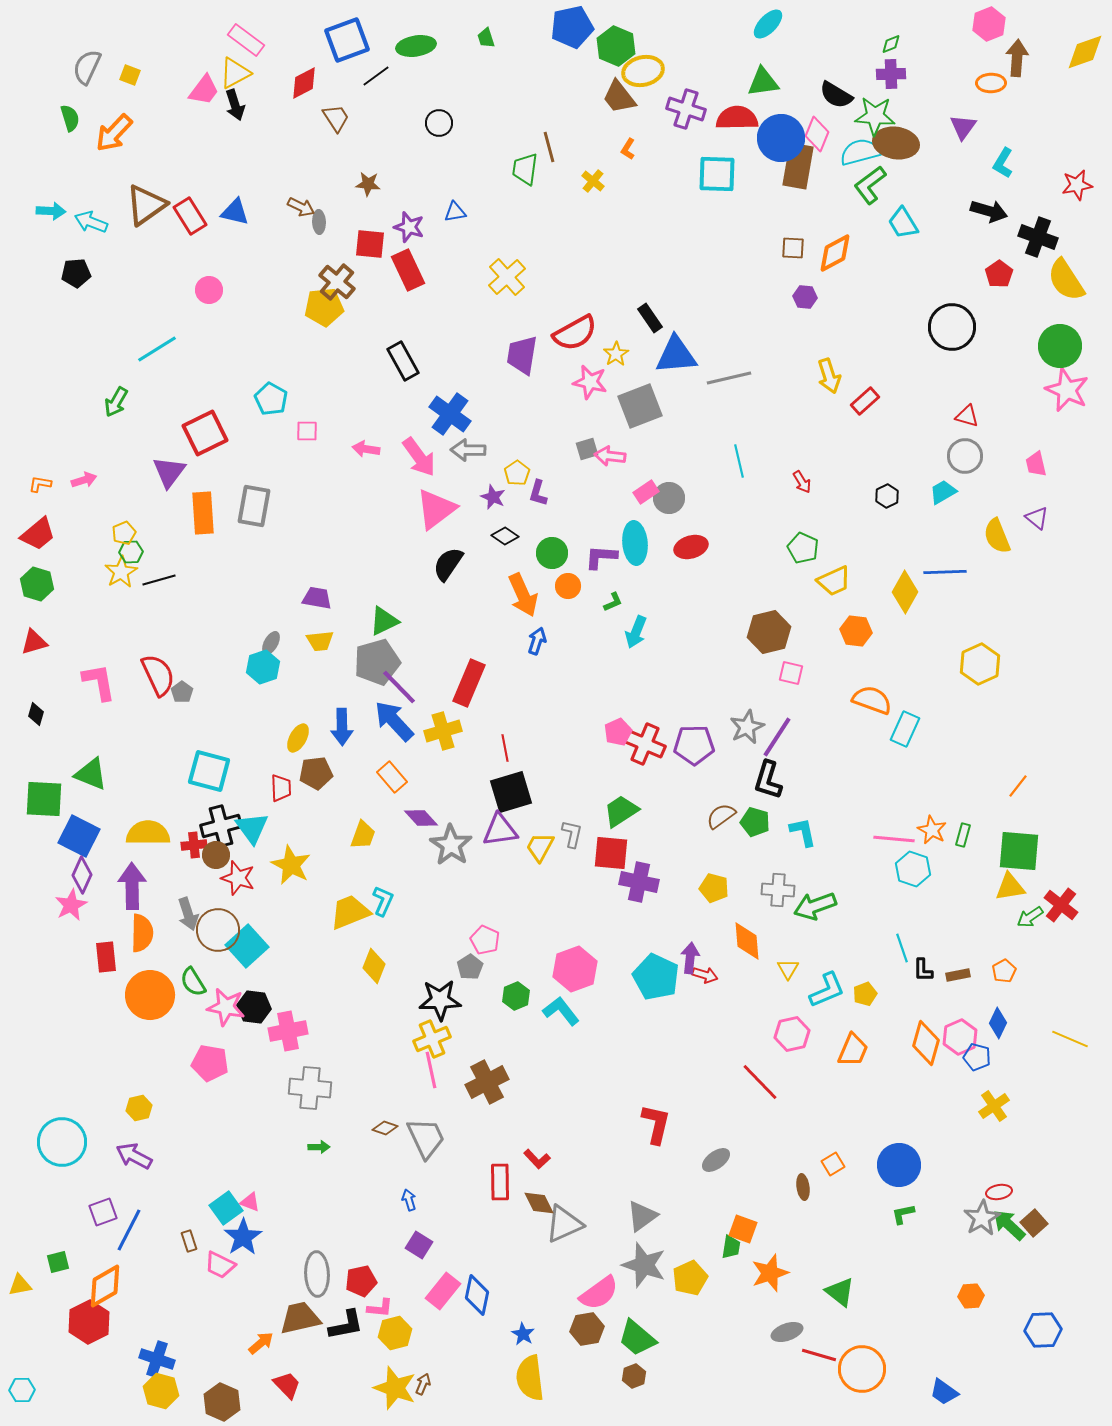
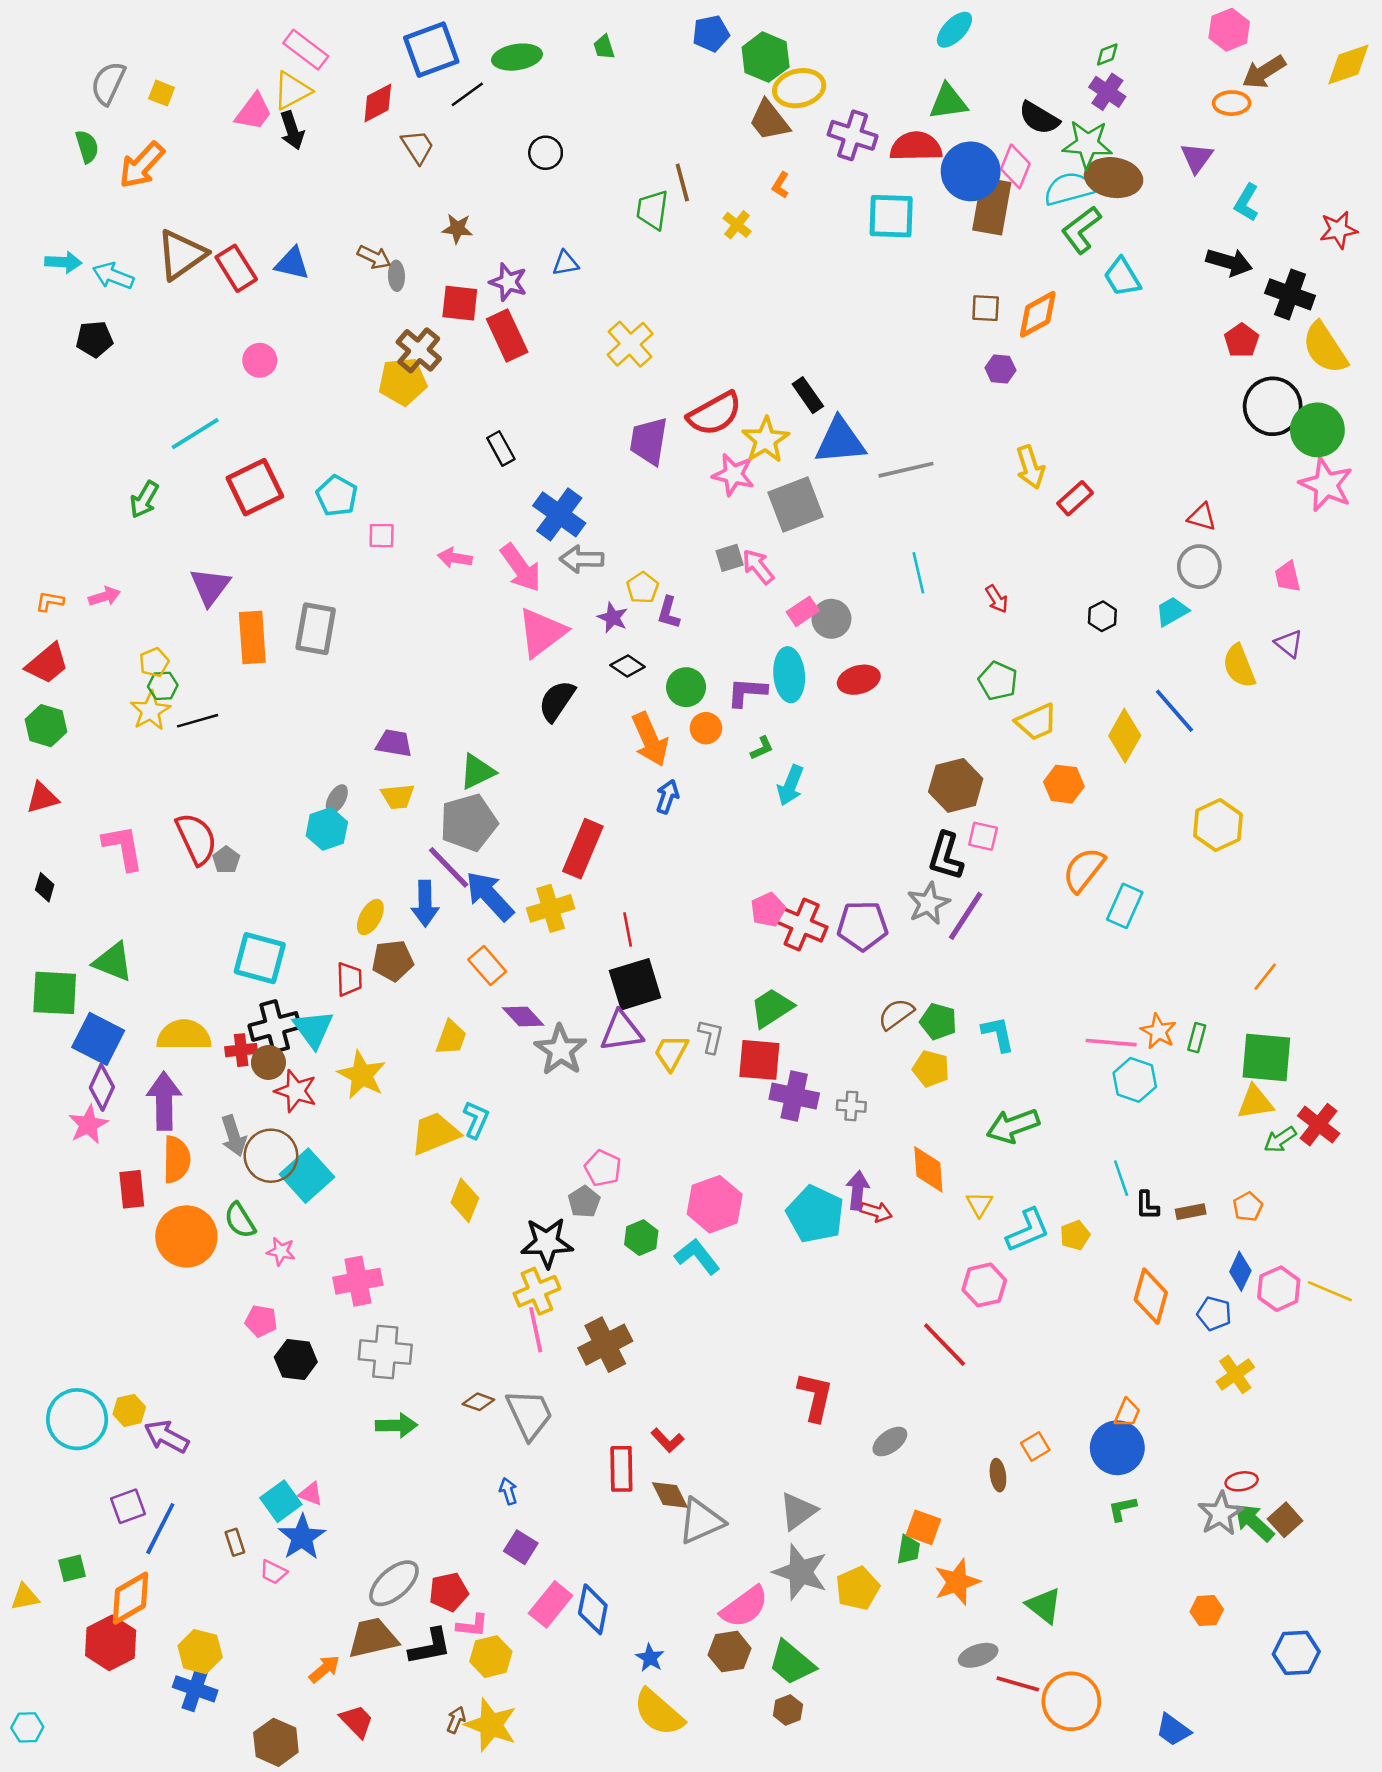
blue pentagon: (572, 27) -> (711, 33), size x0.7
brown arrow: (1017, 58) -> (1264, 72), turned -126
purple cross: (891, 74) -> (1107, 92), turned 36
black circle: (952, 327) -> (1273, 406), moved
yellow star: (616, 354) -> (766, 440), size x1.5
black rectangle: (403, 361) -> (501, 449), size x0.7
red square: (205, 433) -> (255, 487), moved
pink arrow: (610, 456) -> (758, 567), turned 44
blue line: (945, 572) -> (1174, 711), turned 51
purple line: (399, 687) -> (449, 867), moved
orange semicircle: (872, 700) -> (1084, 870), turned -72
black L-shape: (768, 780) -> (946, 856), moved
yellow pentagon: (714, 888) -> (931, 1069), moved
gray cross: (778, 890) -> (851, 1106), moved, size x0.7
pink star: (226, 1007) -> (281, 1251), size x0.6
black hexagon: (254, 1007) -> (296, 1360), moved
pink hexagon: (960, 1037) -> (1279, 1289), moved
orange trapezoid: (853, 1050) -> (1127, 1413), moved, size x0.7
pink pentagon: (210, 1063) -> (261, 1321), size x0.7
yellow hexagon: (139, 1108) -> (129, 1410), moved
green arrow: (319, 1147) -> (396, 1425), size x1.5
pink trapezoid: (220, 1265) -> (273, 1572), size x0.7
gray ellipse: (317, 1274) -> (394, 1583), turned 51
yellow semicircle: (530, 1378) -> (659, 1712), turned -42
brown arrow: (423, 1384) -> (456, 1720), moved
yellow hexagon: (161, 1391) -> (200, 1652), moved

